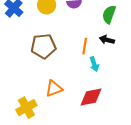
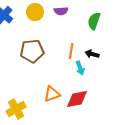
black arrow: (107, 40) -> (92, 54), moved
orange triangle: (54, 89) -> (52, 94), moved

